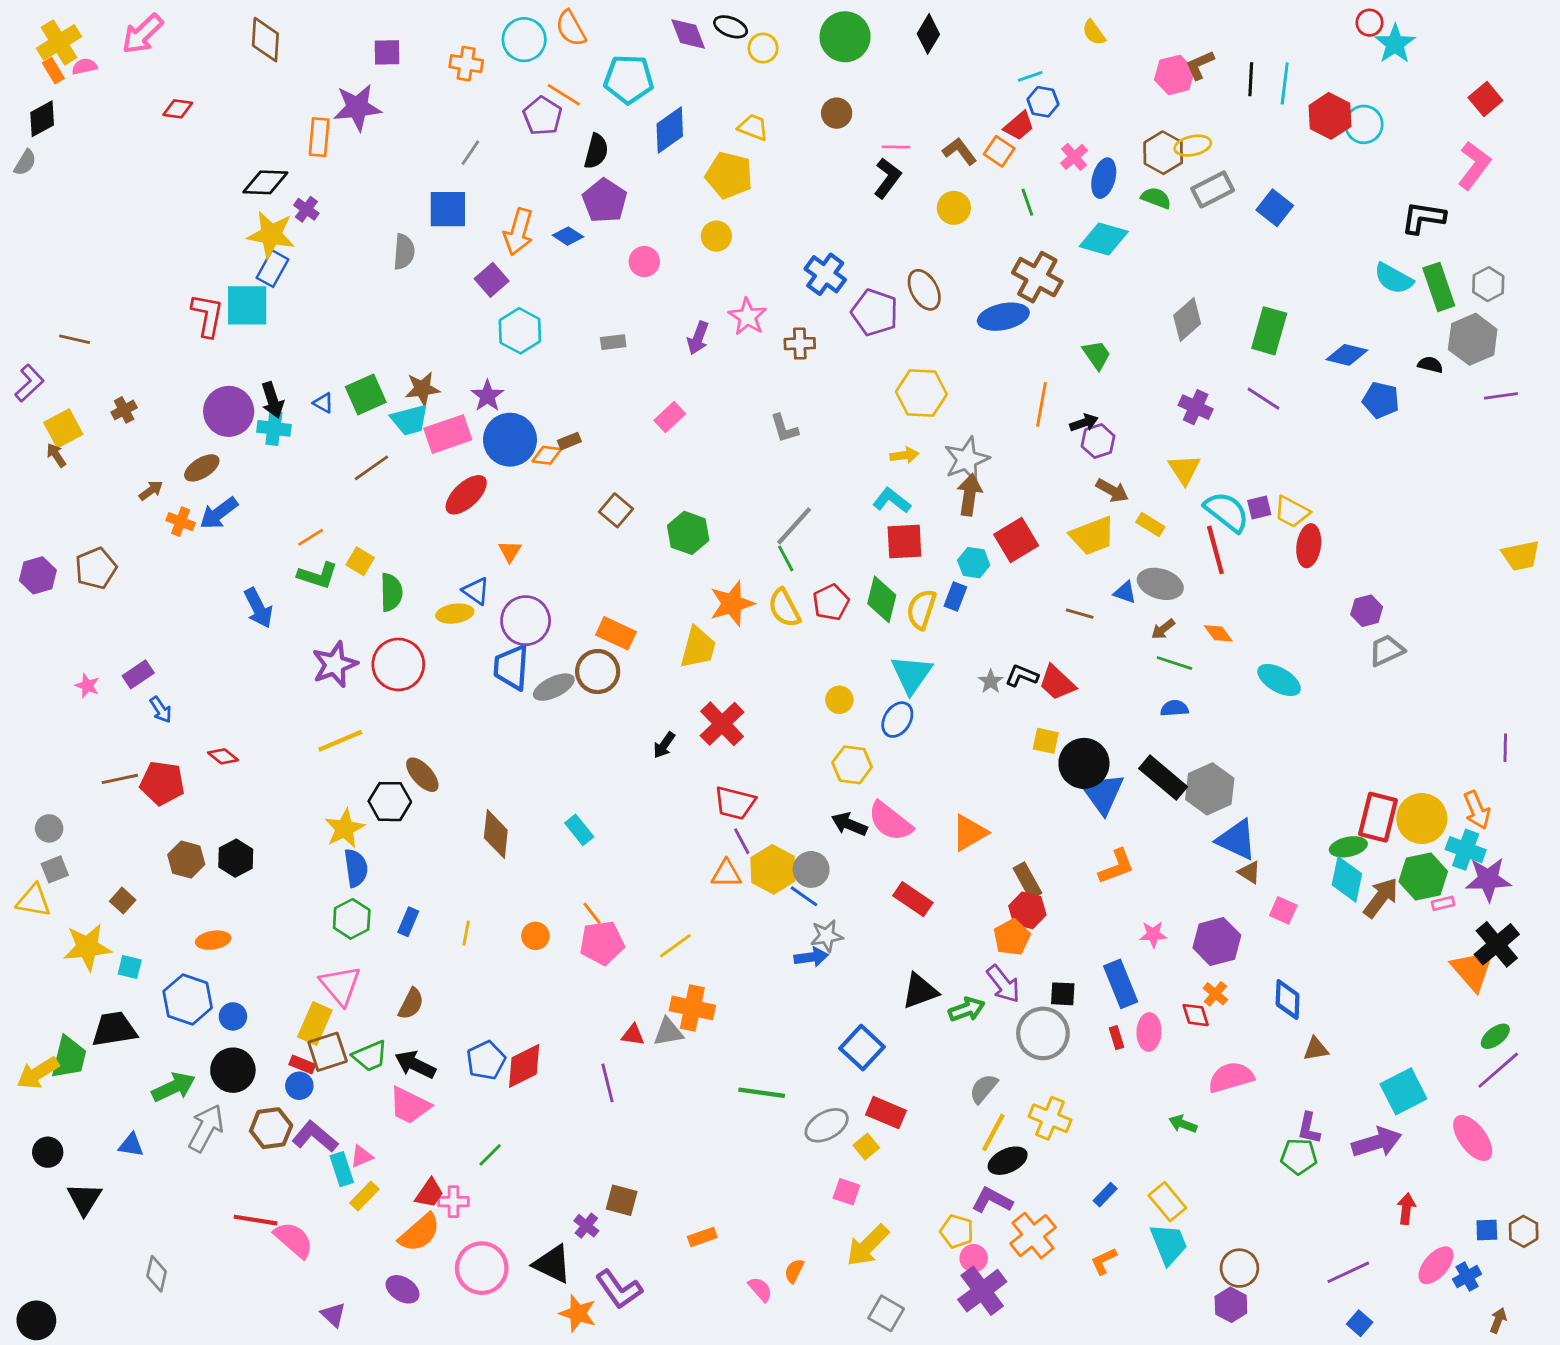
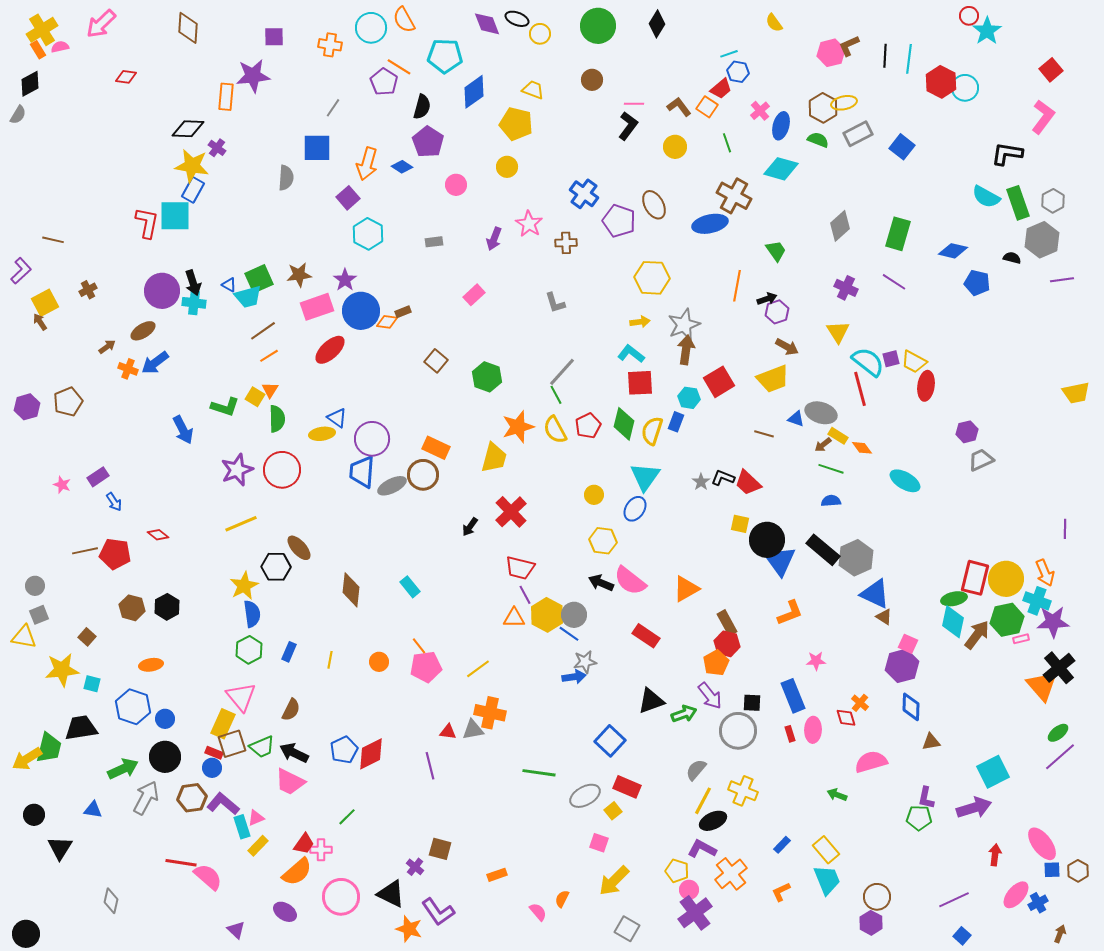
cyan trapezoid: (410, 420) -> (248, 297), moved
yellow rectangle: (1150, 524) -> (838, 436), moved
orange line: (311, 537) -> (269, 356), moved
orange triangle: (510, 551) -> (270, 390), moved
purple hexagon: (1217, 942) -> (902, 666), moved
pink ellipse: (1473, 1138) -> (1042, 844), moved

